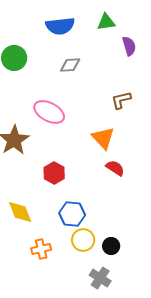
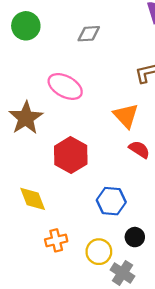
red hexagon: (54, 173) -> (71, 155), size x1.4
blue hexagon: (72, 214) -> (111, 201), moved
yellow circle: (83, 240) -> (99, 252), moved

